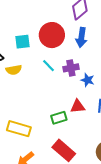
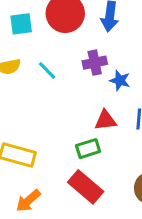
cyan line: (49, 66) -> (47, 71), moved
green rectangle: (59, 118) -> (88, 149), moved

